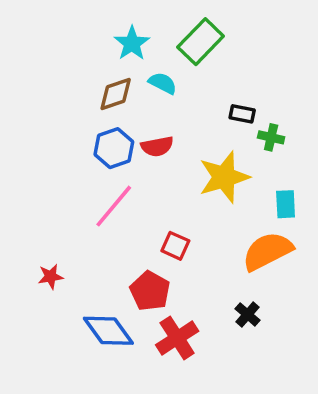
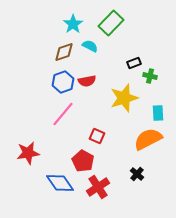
black rectangle: (242, 114) -> (134, 63), turned -32
red star: (51, 277) -> (28, 153), size x1.6

